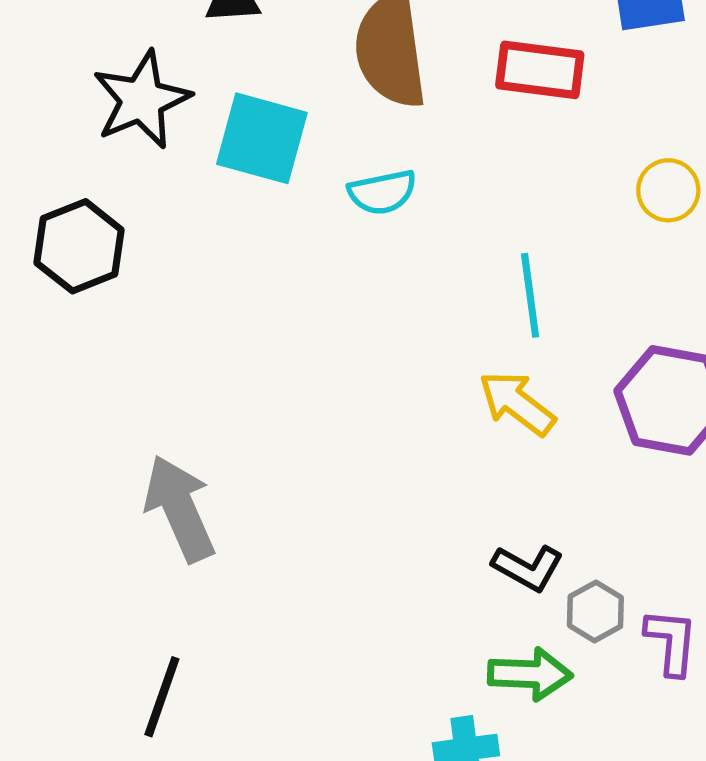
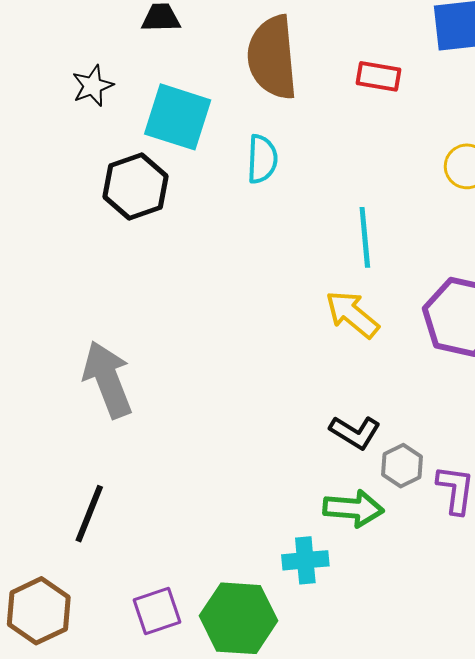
red rectangle: (540, 70) -> (379, 76), size x0.7
black star: (142, 100) -> (93, 86), size x0.6
cyan semicircle: (382, 192) -> (262, 159), turned -78
black hexagon: (79, 246) -> (136, 187), moved

